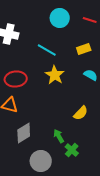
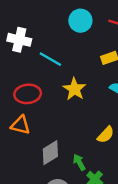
cyan line: (47, 50) -> (50, 59), moved
gray diamond: (24, 133) -> (50, 153), moved

